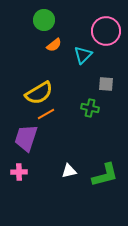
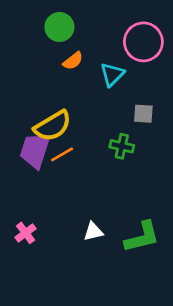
purple trapezoid: (26, 138) -> (35, 150), moved
pink cross: (19, 172) -> (26, 233), turned -35

